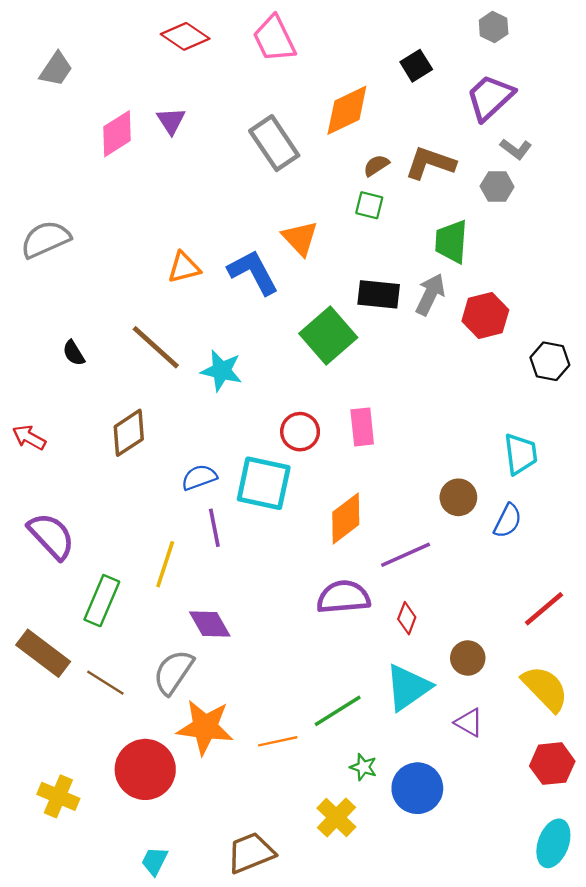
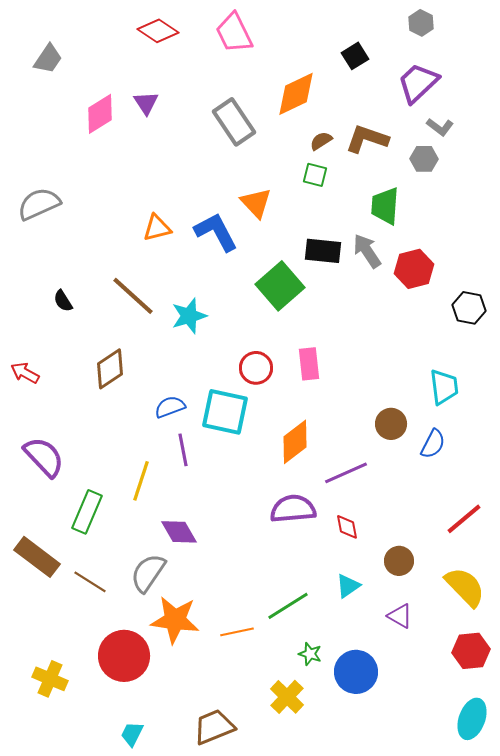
gray arrow: (430, 294) -> (367, 251), turned -60
cyan star: (221, 371) -> (189, 316), turned -30
red diamond: (407, 618) -> (347, 527), turned -32
cyan triangle: (408, 687) -> (348, 586), size x0.6

